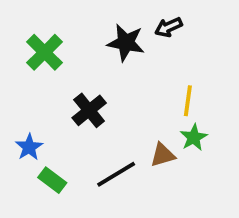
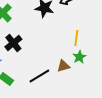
black cross: (89, 110) -> (13, 43), moved

